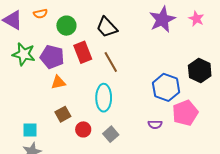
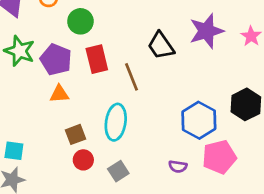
black trapezoid: (107, 27) -> (161, 46), moved
brown square: (63, 114) -> (75, 134), moved

